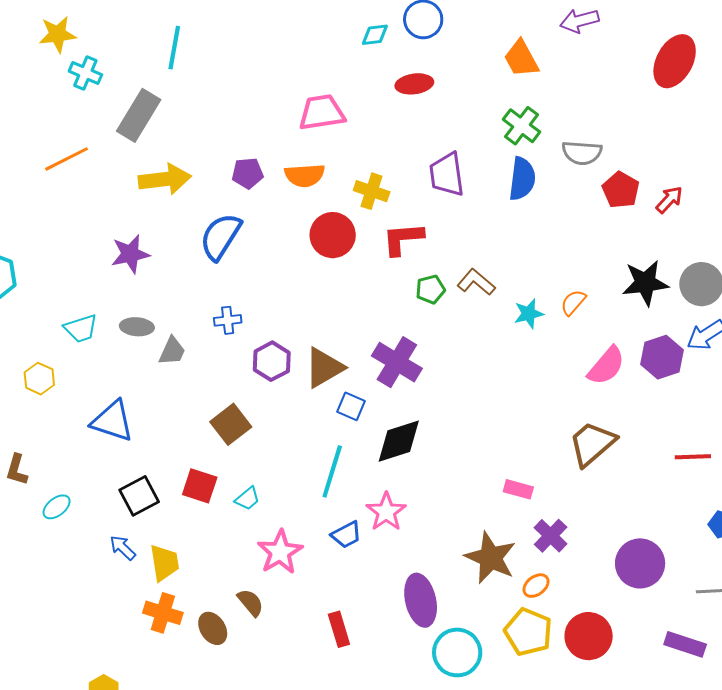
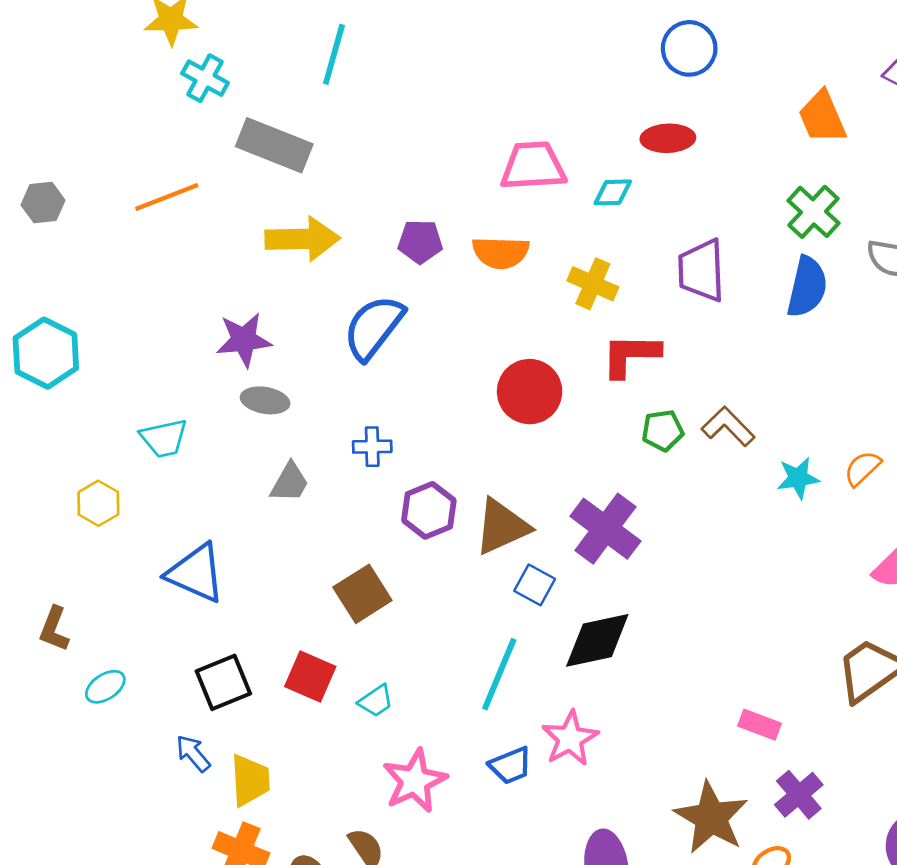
cyan diamond: (375, 35) -> (613, 192), moved
gray rectangle: (139, 115) -> (274, 145), turned 75
red circle: (333, 235) -> (530, 392), moved
gray ellipse: (137, 327) -> (265, 400), moved

